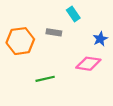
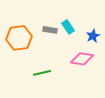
cyan rectangle: (73, 14) -> (68, 27), moved

